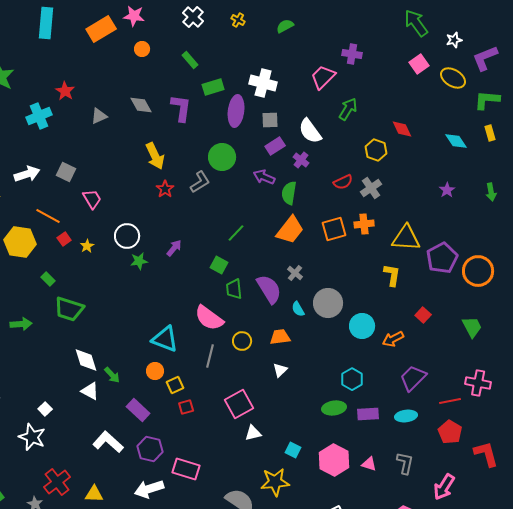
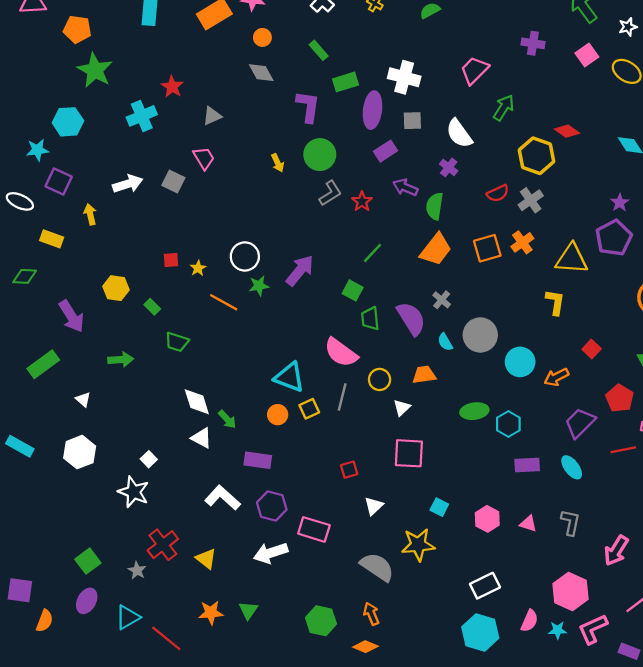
purple cross: (352, 54) -> (533, 43), moved
gray diamond: (141, 105) -> (261, 73), moved
red diamond: (402, 129) -> (567, 131), turned -30
purple rectangle: (275, 146) -> (385, 151), moved
yellow hexagon: (376, 150) -> (536, 156), size x1.4
yellow arrow: (155, 156) -> (278, 163), size x0.6
green circle: (222, 157) -> (320, 155), moved
red star: (165, 189) -> (362, 201), moved
pink trapezoid: (92, 199) -> (204, 158), moved
orange line: (48, 216) -> (224, 302), moved
orange cross: (364, 224) -> (522, 242), turned -30
red square: (64, 239) -> (171, 260), turned 32
yellow hexagon: (20, 242) -> (116, 288), moved, size x0.7
purple arrow: (174, 248) -> (300, 271), size x1.6
purple pentagon: (442, 258) -> (614, 238), moved
green trapezoid: (69, 309) -> (177, 342), size x0.7
white triangle: (280, 370) -> (402, 408), moved
yellow square: (175, 385) -> (309, 409), moved
pink square: (239, 404) -> (409, 453), moved, turned 32
red square: (186, 407) -> (349, 470), moved
green ellipse: (334, 408) -> (474, 411), moved
purple rectangle: (138, 410) -> (258, 460), turned -35
cyan ellipse: (406, 416) -> (572, 467), turned 60
red pentagon: (450, 432) -> (620, 398), moved
white triangle: (253, 433) -> (374, 506), moved, turned -30
pink hexagon: (334, 460) -> (487, 519), size x0.7
yellow triangle: (94, 494) -> (206, 559), turned 36

